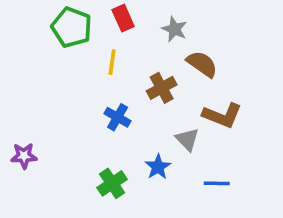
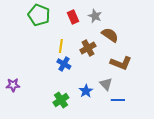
red rectangle: (123, 18) -> (73, 17), moved
yellow line: (112, 62) -> (61, 46), moved
gray triangle: (187, 139) -> (106, 84), moved

